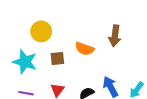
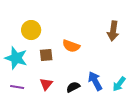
brown arrow: (115, 36) -> (113, 31), moved

